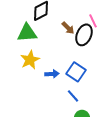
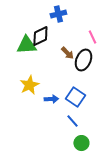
pink line: (93, 21) -> (92, 37), moved
green triangle: (27, 33) -> (26, 45), moved

